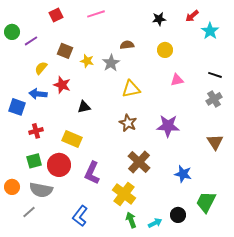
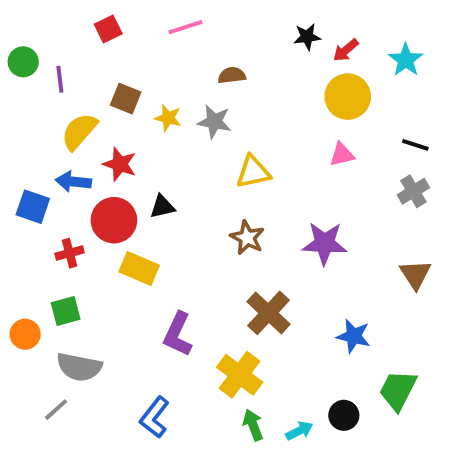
red arrow: (192, 16) -> (346, 50), moved
purple line: (31, 41) -> (60, 79), turned -64
brown semicircle: (127, 45) -> (232, 75), moved
yellow circle: (165, 50) -> (348, 97), moved, size x1.5
gray star: (111, 63) -> (214, 122), turned -30
yellow semicircle: (41, 68) -> (79, 131), size x1.5
red circle: (59, 165) -> (114, 220), moved
orange circle: (12, 187) -> (25, 334), moved

